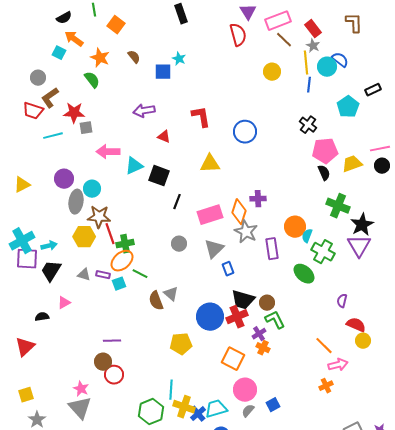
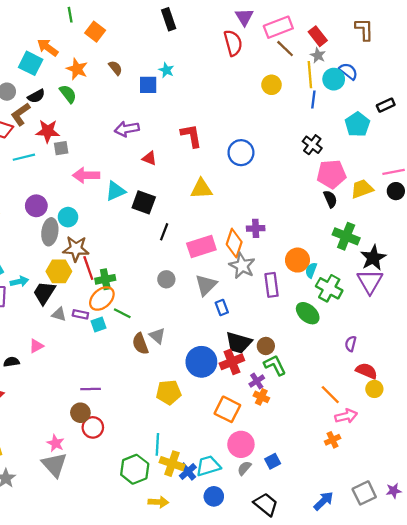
black semicircle: (64, 18) -> (36, 96), moved
cyan square: (59, 53) -> (31, 63), size x1.5
black trapezoid: (51, 271) -> (44, 293), moved

